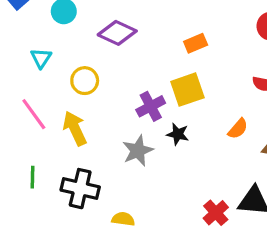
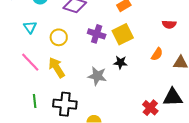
purple cross: (151, 106) -> (97, 34), moved, turned -36
gray star: (138, 151) -> (97, 76), turned -30

